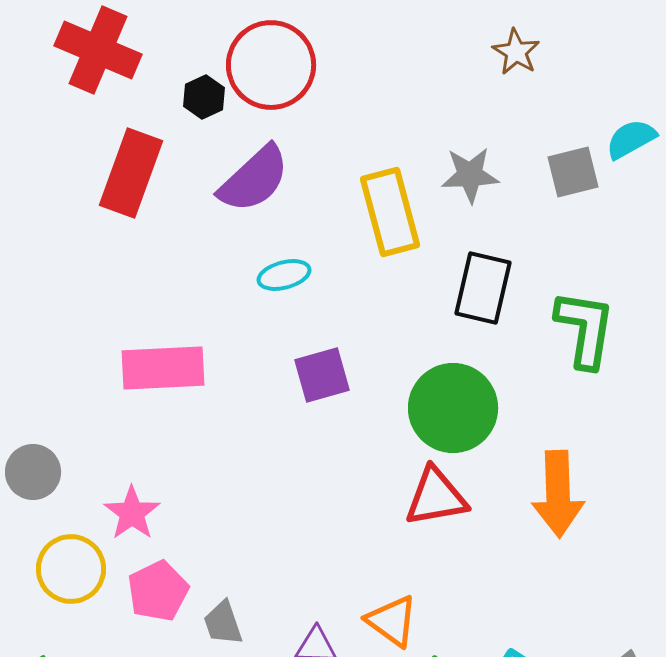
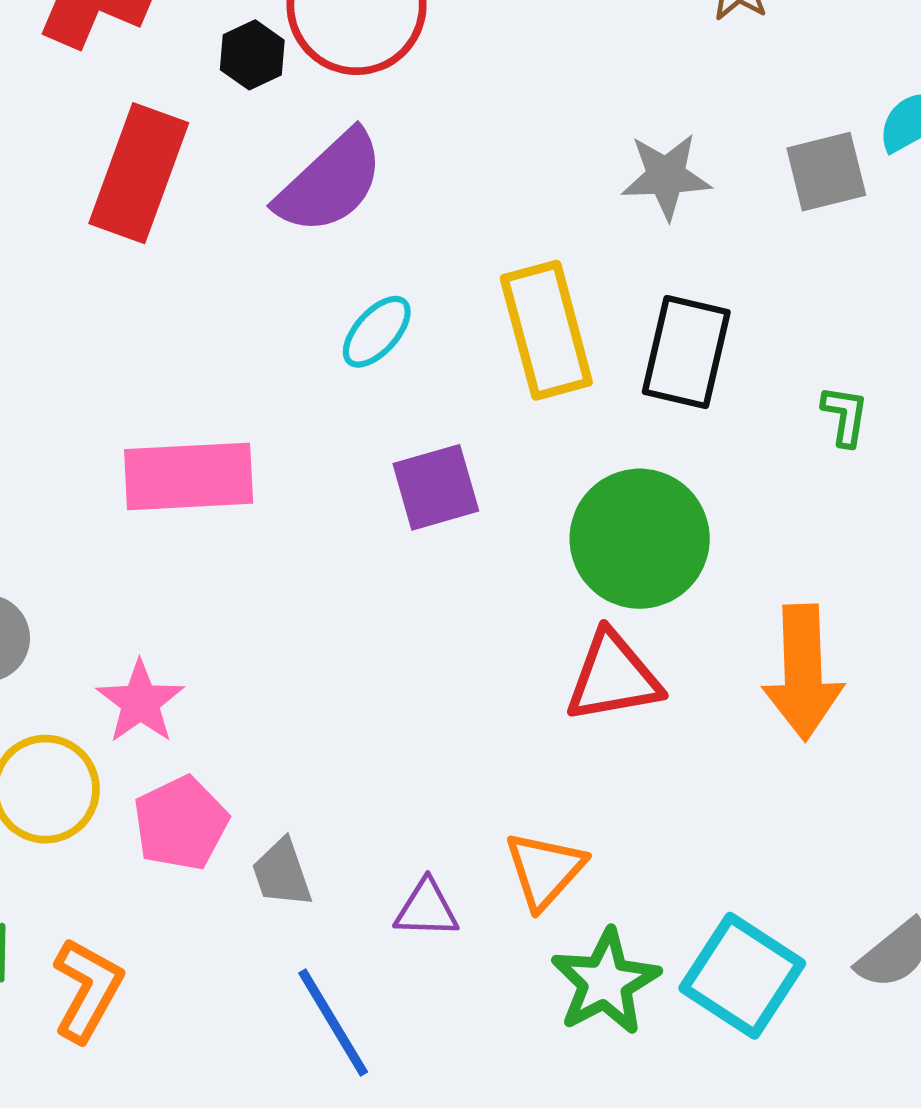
yellow rectangle: (390, 212) -> (546, 330), moved
cyan ellipse: (284, 275) -> (377, 332), turned -33
green L-shape: (585, 329) -> (845, 416), size x0.5
orange triangle: (392, 621) -> (545, 870), turned 36

